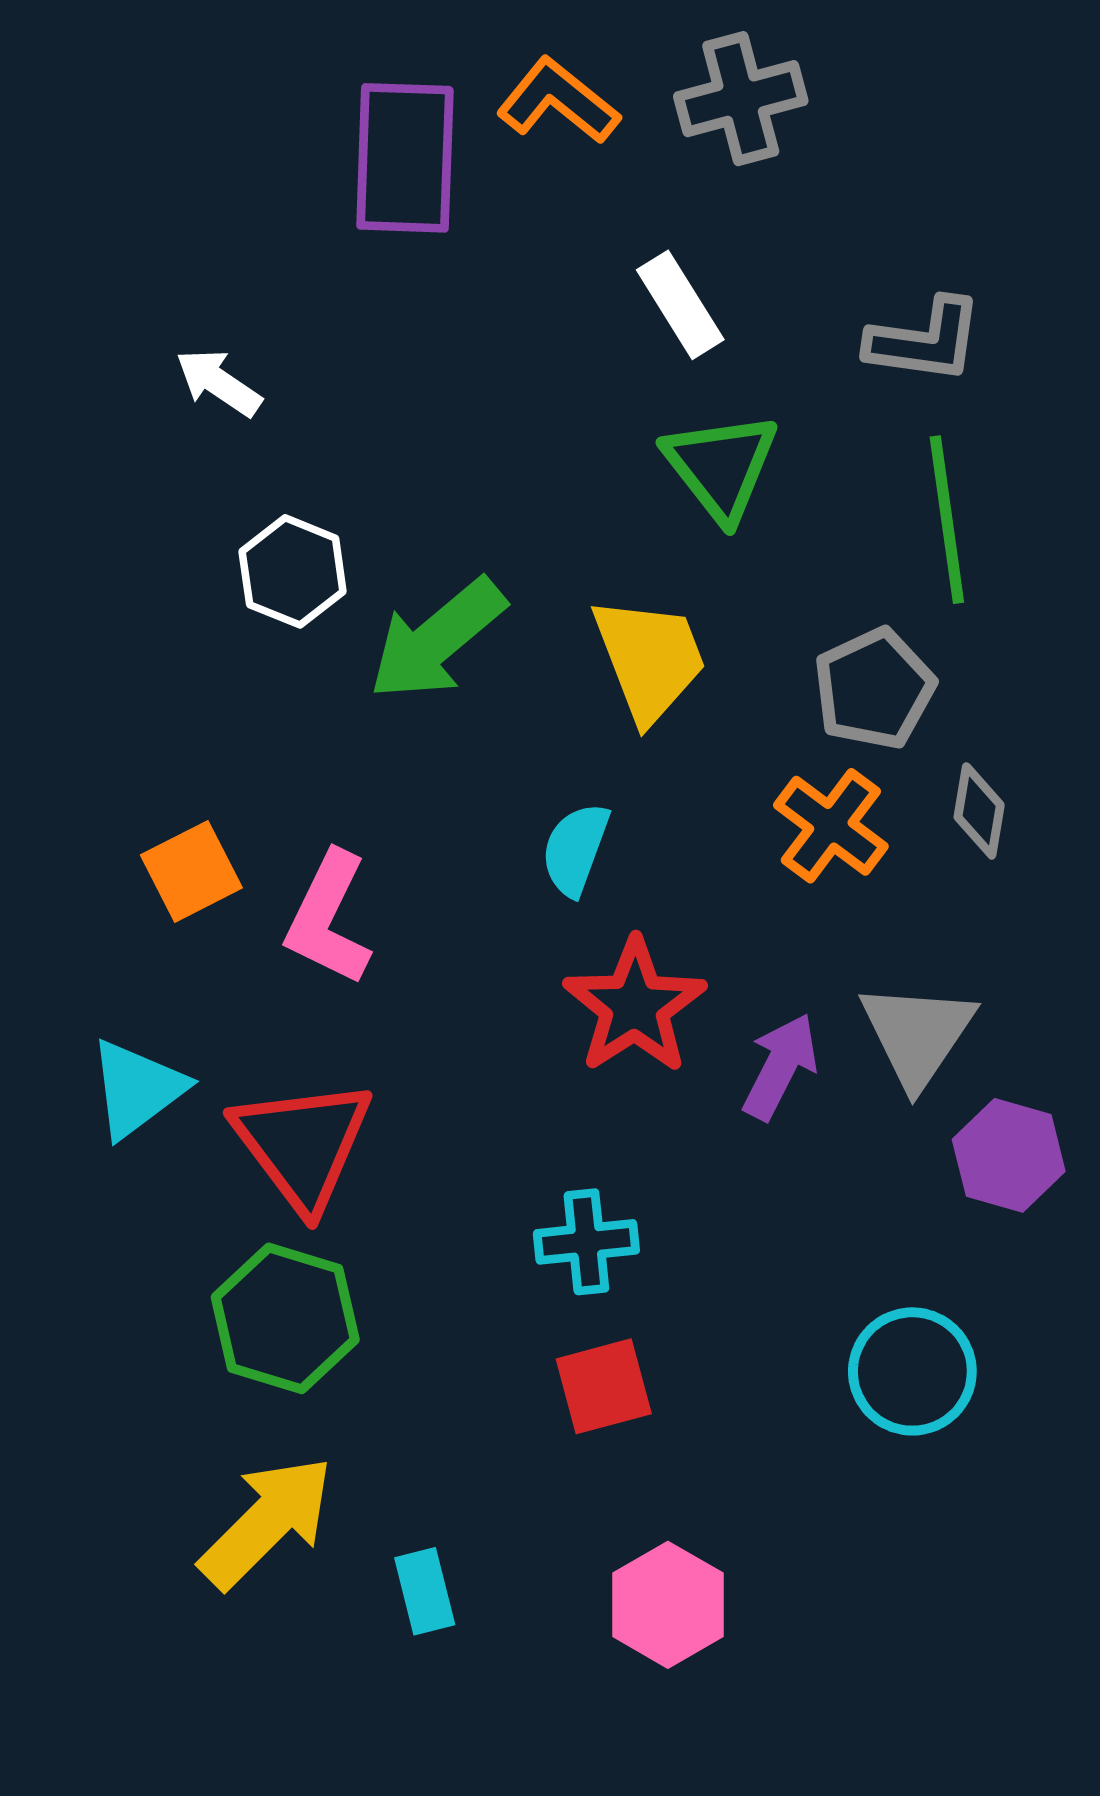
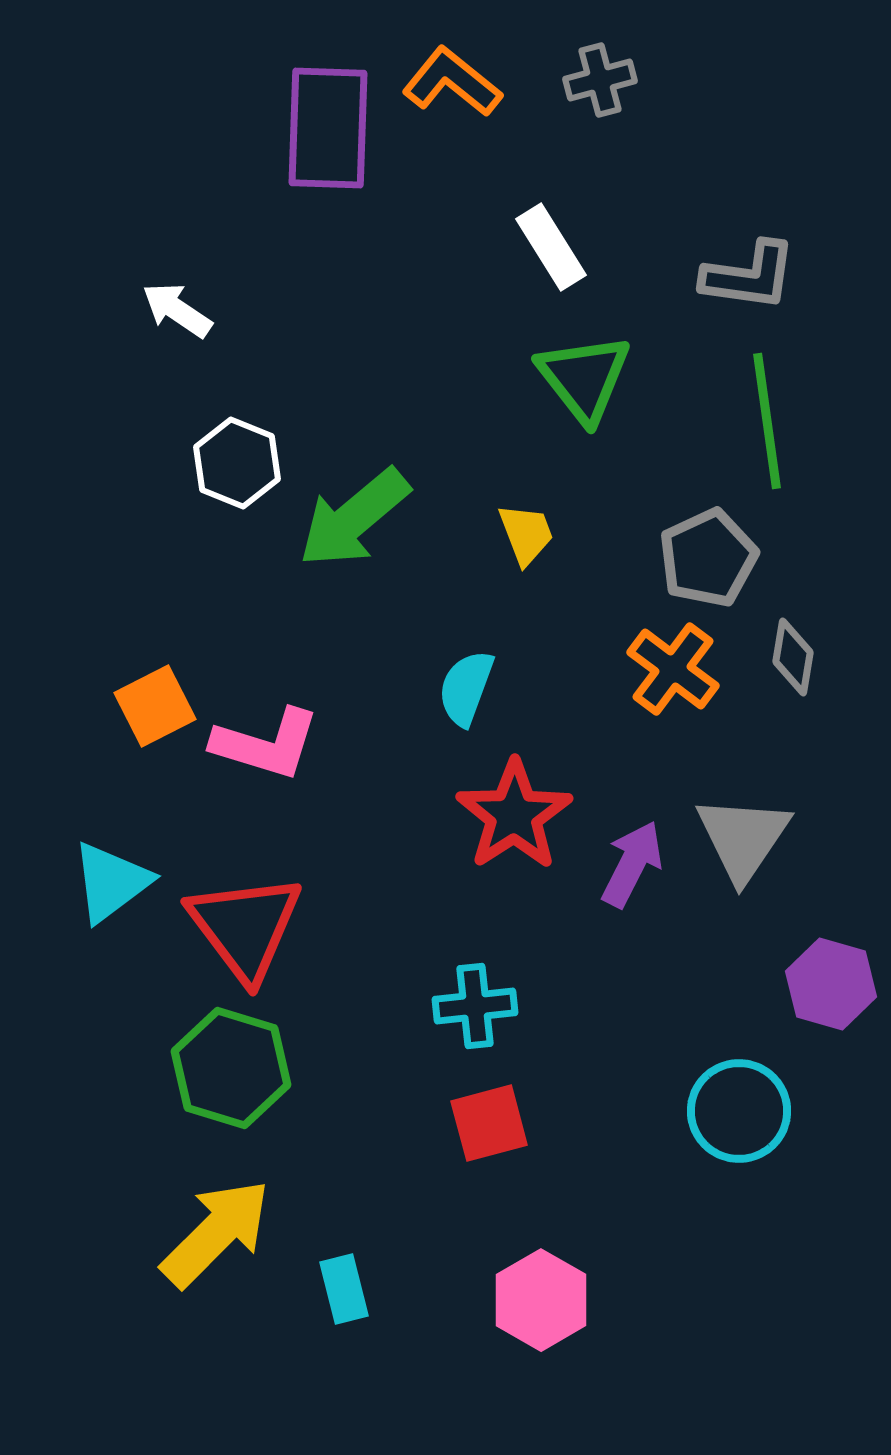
gray cross: (741, 99) -> (600, 80), size x0.7
yellow trapezoid: (649, 659) -> (526, 534), size x0.6
pink L-shape: (328, 918) -> (266, 744), turned -99
purple hexagon: (1009, 1155) -> (831, 984), moved

